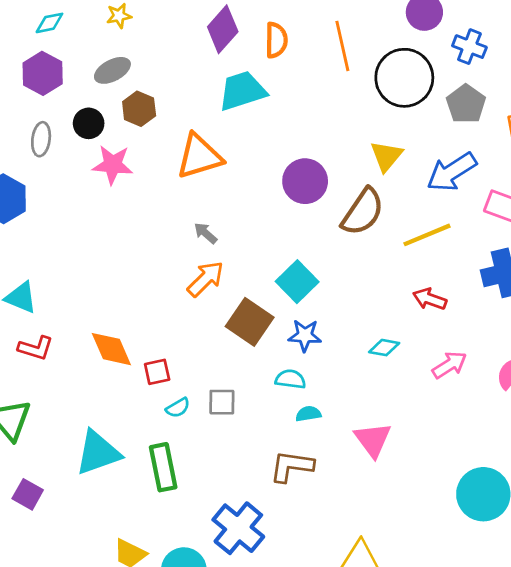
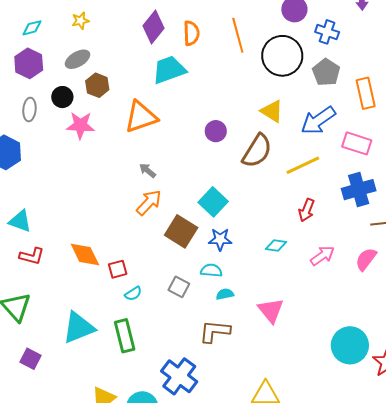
yellow triangle: (386, 156) -> (272, 111), turned -35
purple circle: (305, 181) -> (216, 131), size x0.7
red arrow: (430, 299) -> (307, 210), turned -85
gray square: (222, 402) -> (179, 287), moved, turned 30

